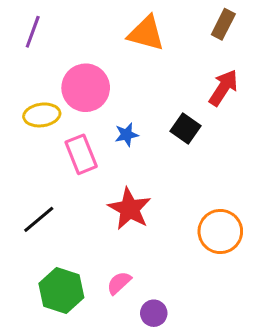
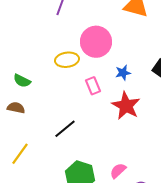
pink rectangle: (81, 154) -> (93, 86), size x0.7
red star: (130, 209) -> (126, 106), moved

